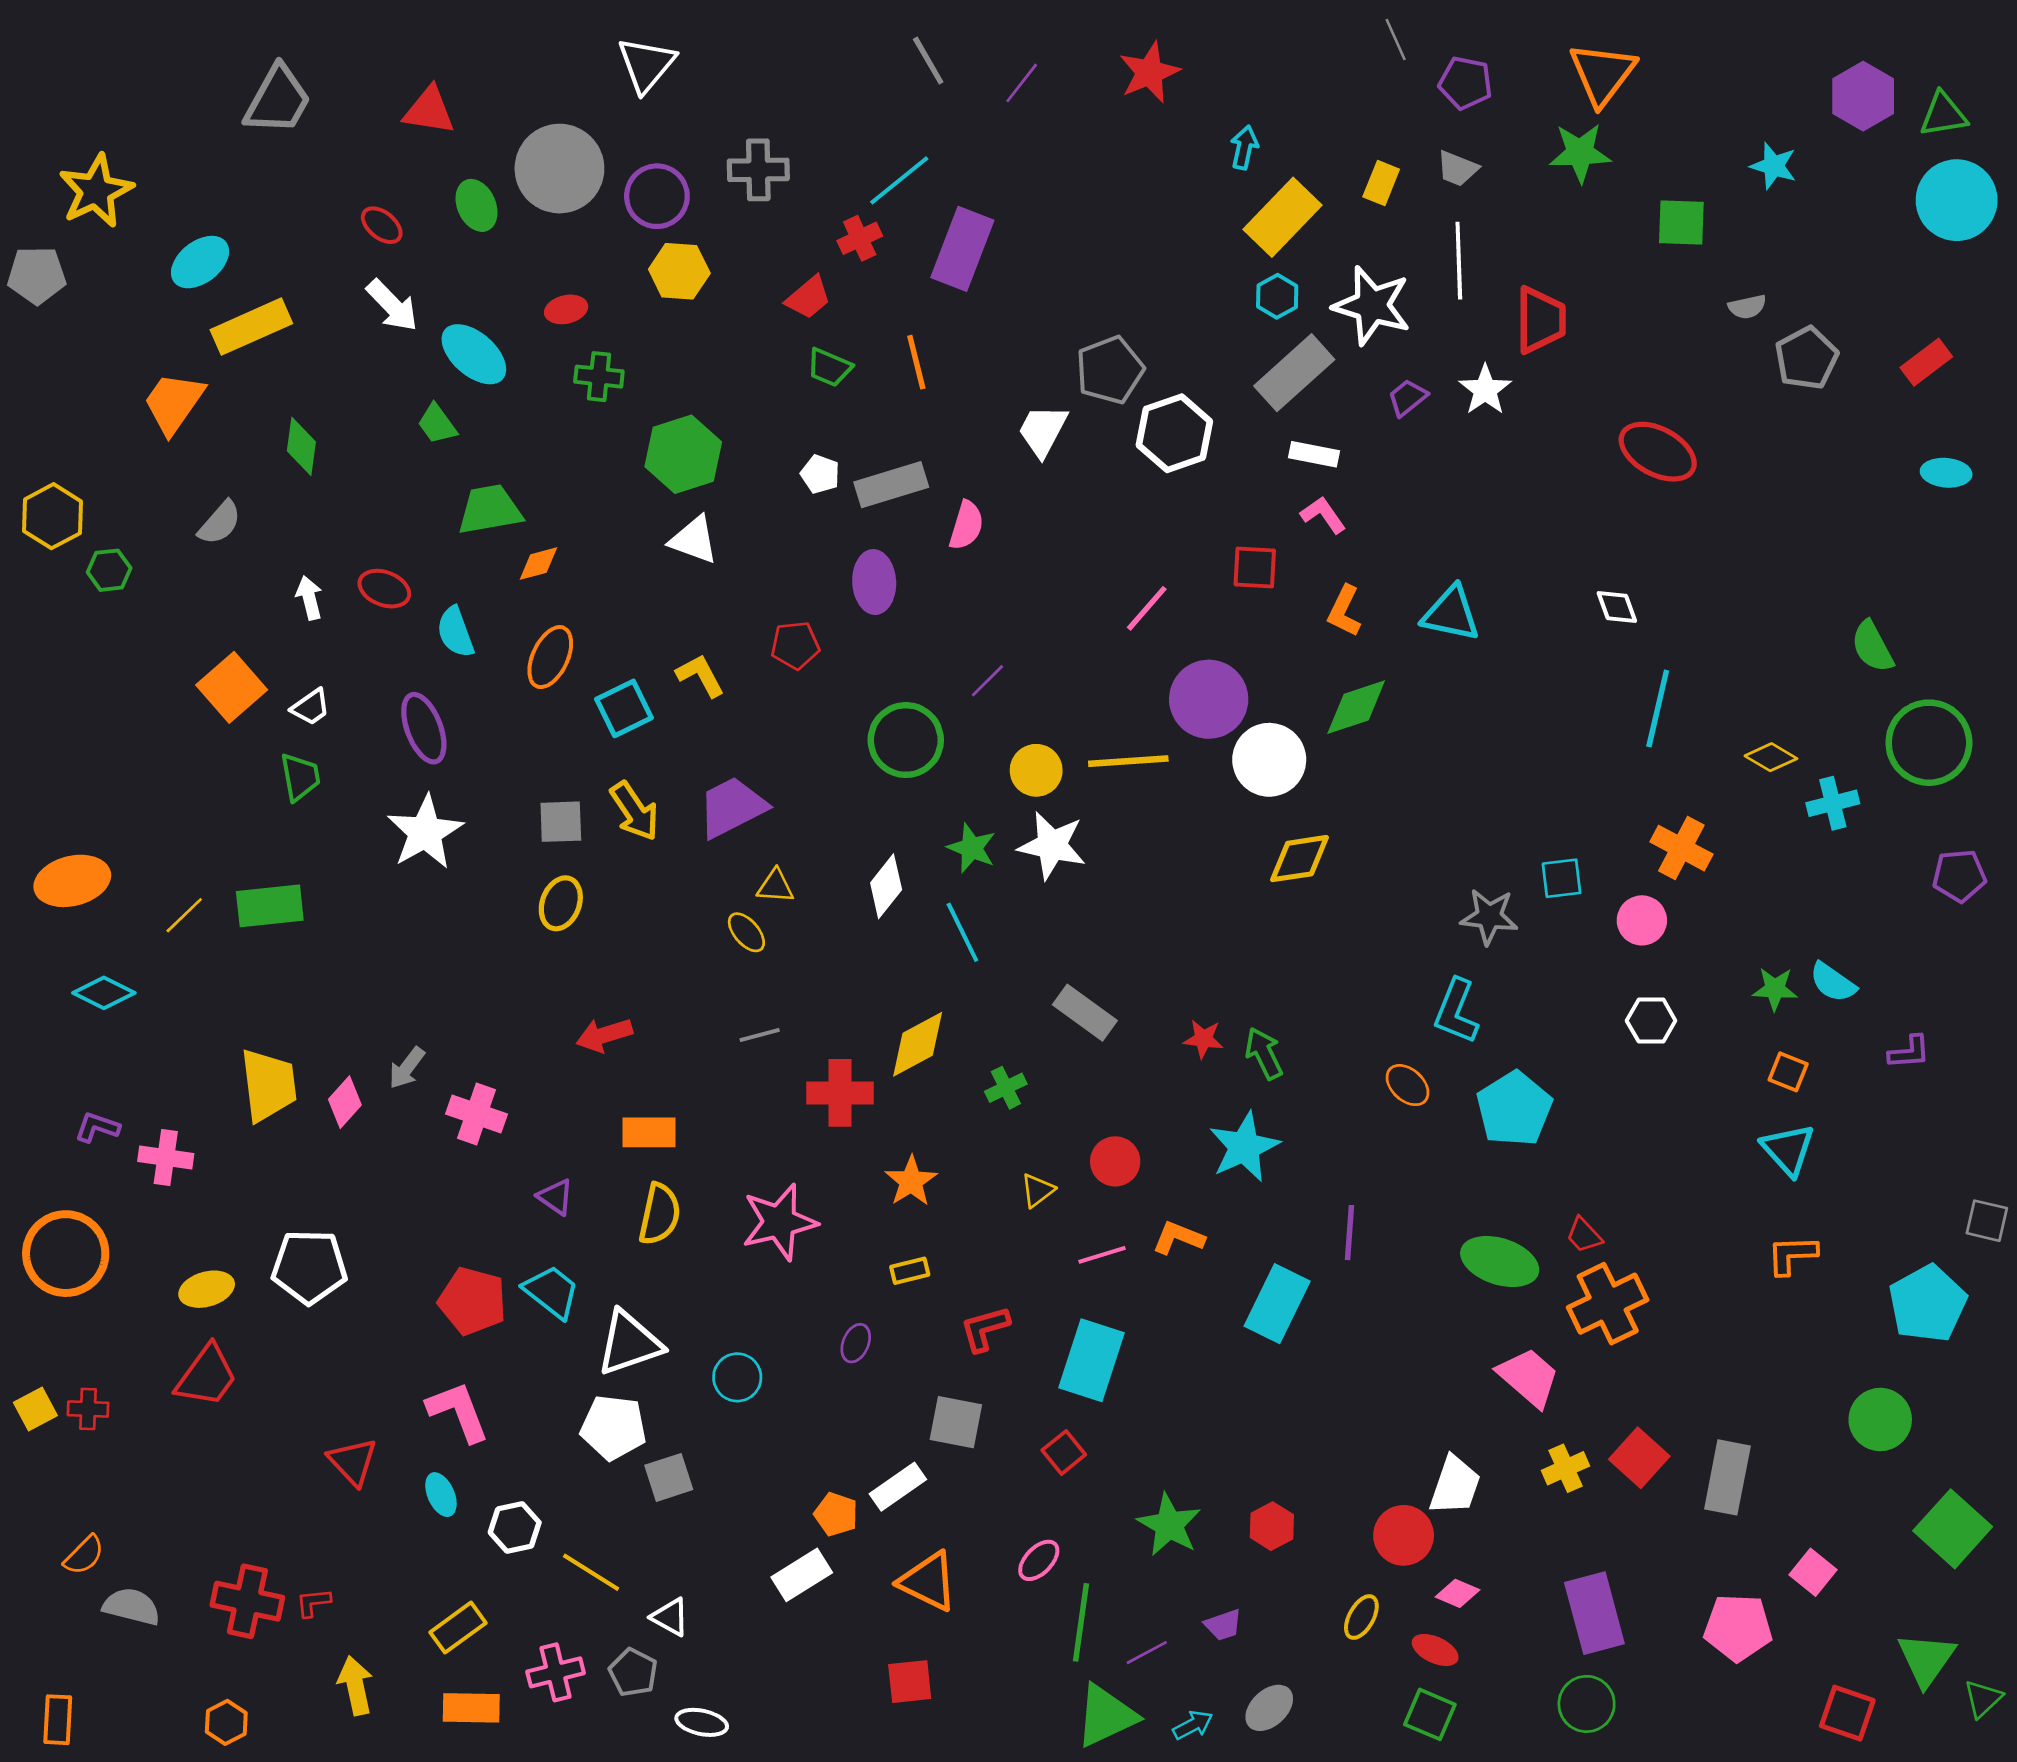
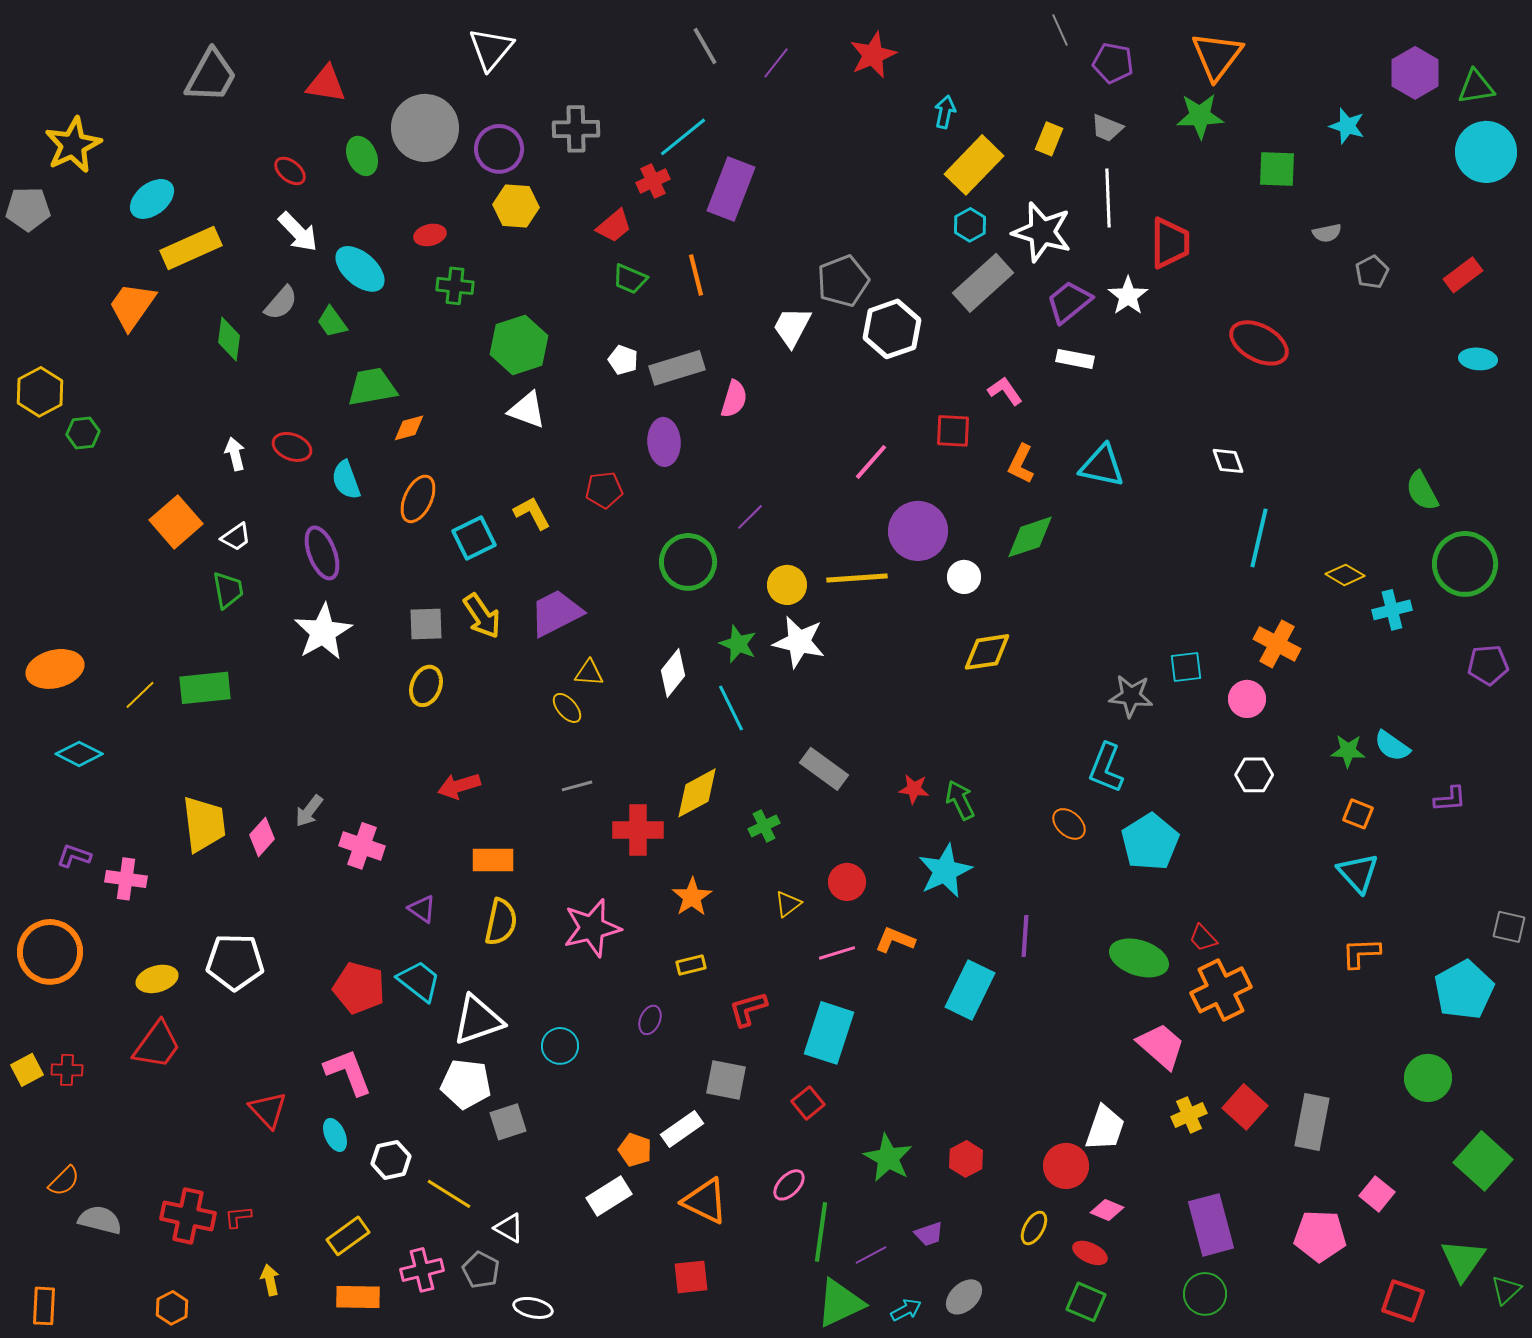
gray pentagon: (1806, 358) -> (1372, 272), size x0.7
purple trapezoid: (1407, 398) -> (1069, 302), size x1.5
white rectangle: (1314, 454) -> (1075, 359), moved
gray semicircle: (220, 523) -> (281, 303), moved
white circle: (1269, 760) -> (964, 577), size x0.6
yellow arrow: (355, 1685) -> (270, 1280), size x0.7

